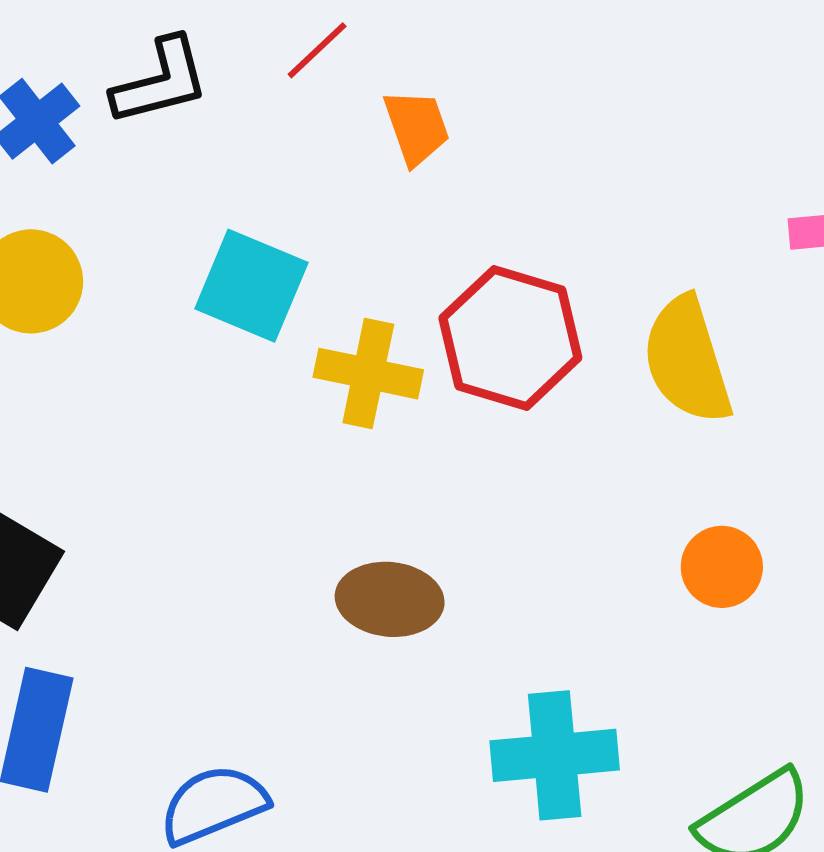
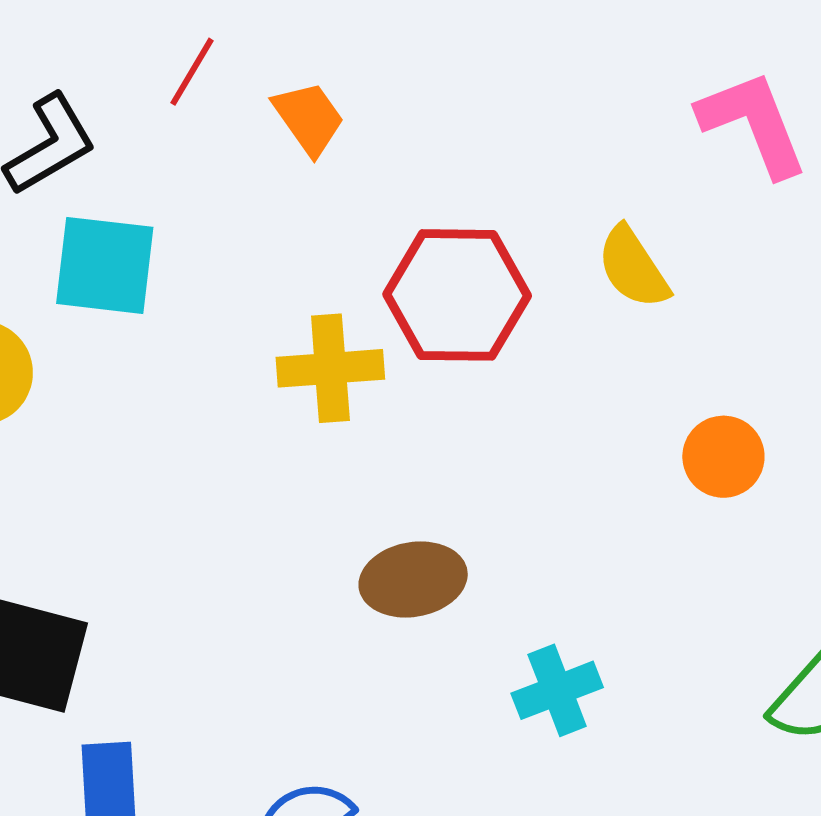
cyan square: (251, 286) -> (105, 265), moved
yellow semicircle: (687, 360) -> (633, 267), size x0.7
cyan cross: (555, 755) -> (557, 690), moved, size x0.7

